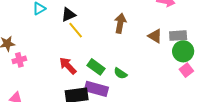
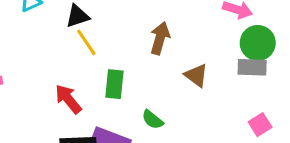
brown triangle: (155, 36) -> (196, 75), moved
green circle: (183, 51) -> (258, 43), moved
green rectangle: (96, 67) -> (114, 84), moved, turned 54

